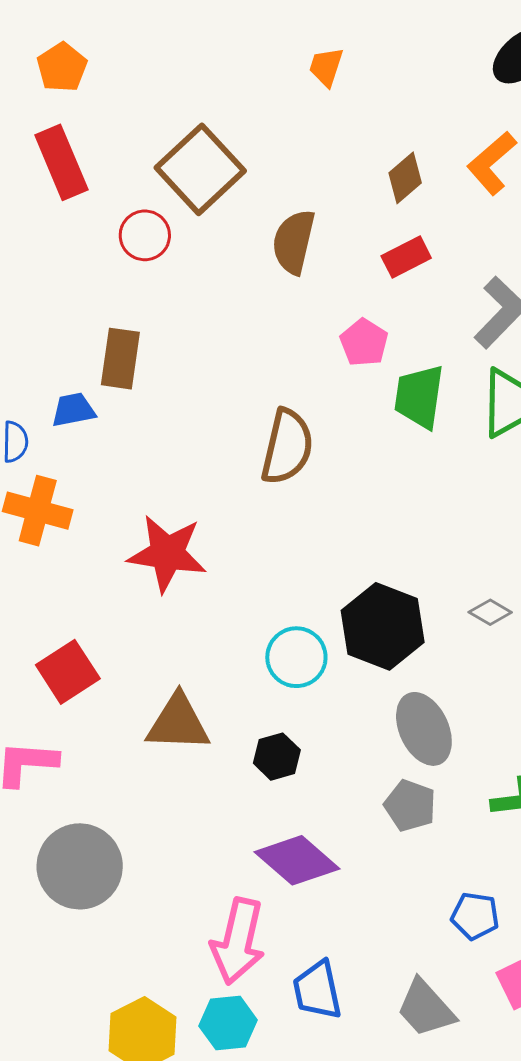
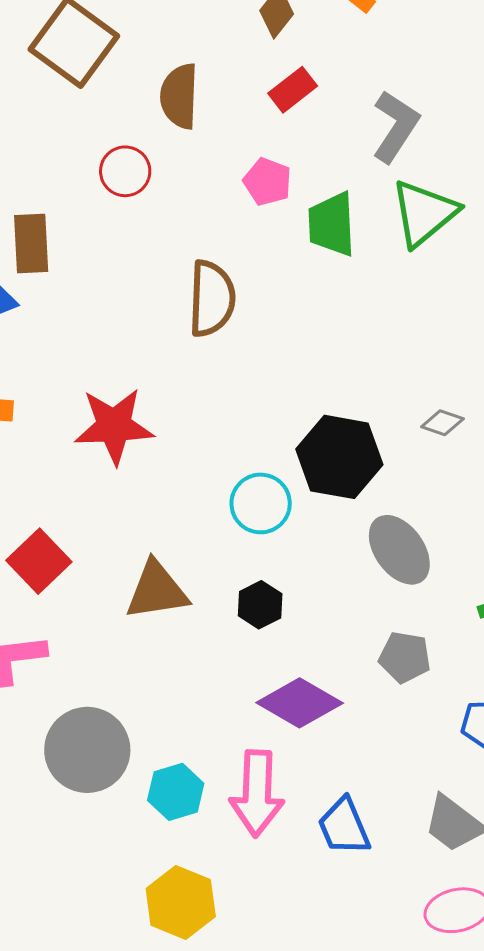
red circle: (145, 235) -> (125, 171), moved
gray pentagon: (410, 805) -> (405, 657), moved
cyan hexagon: (228, 1023) -> (176, 792), moved

